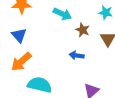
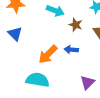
orange arrow: (21, 62) -> (48, 54), moved

